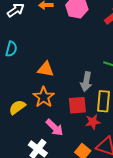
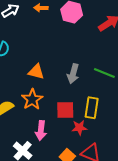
gray arrow: (86, 82) -> (73, 74), moved
pink arrow: (55, 128) -> (41, 131), turned 48

